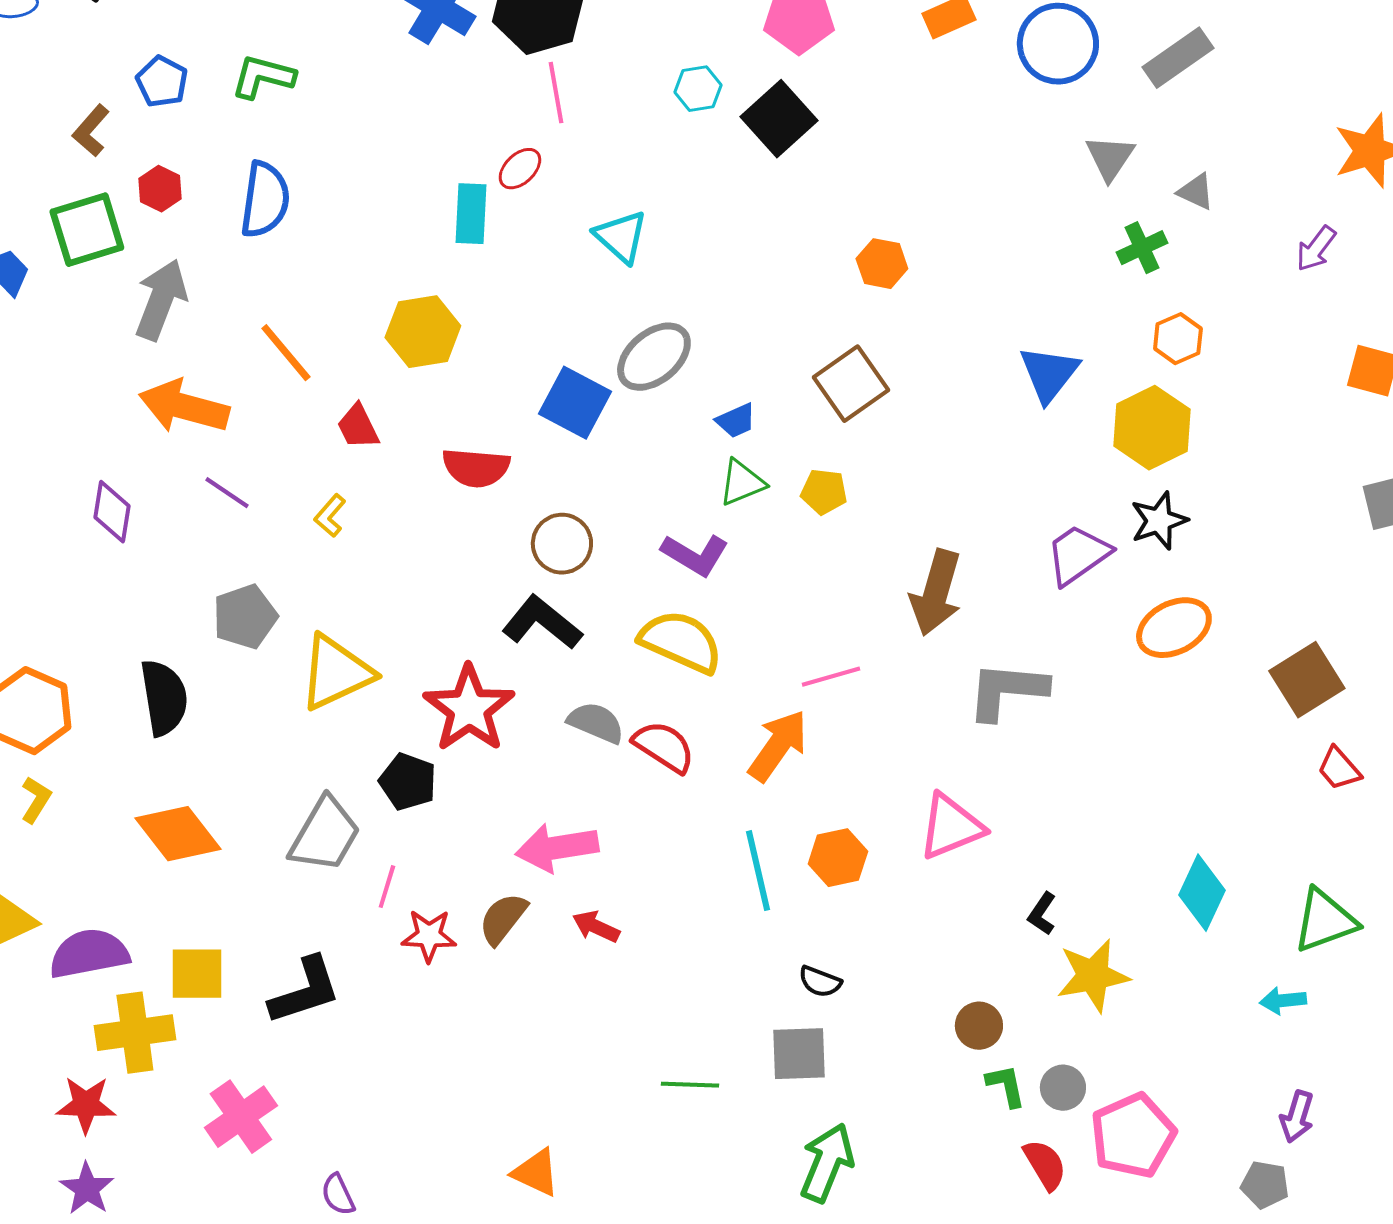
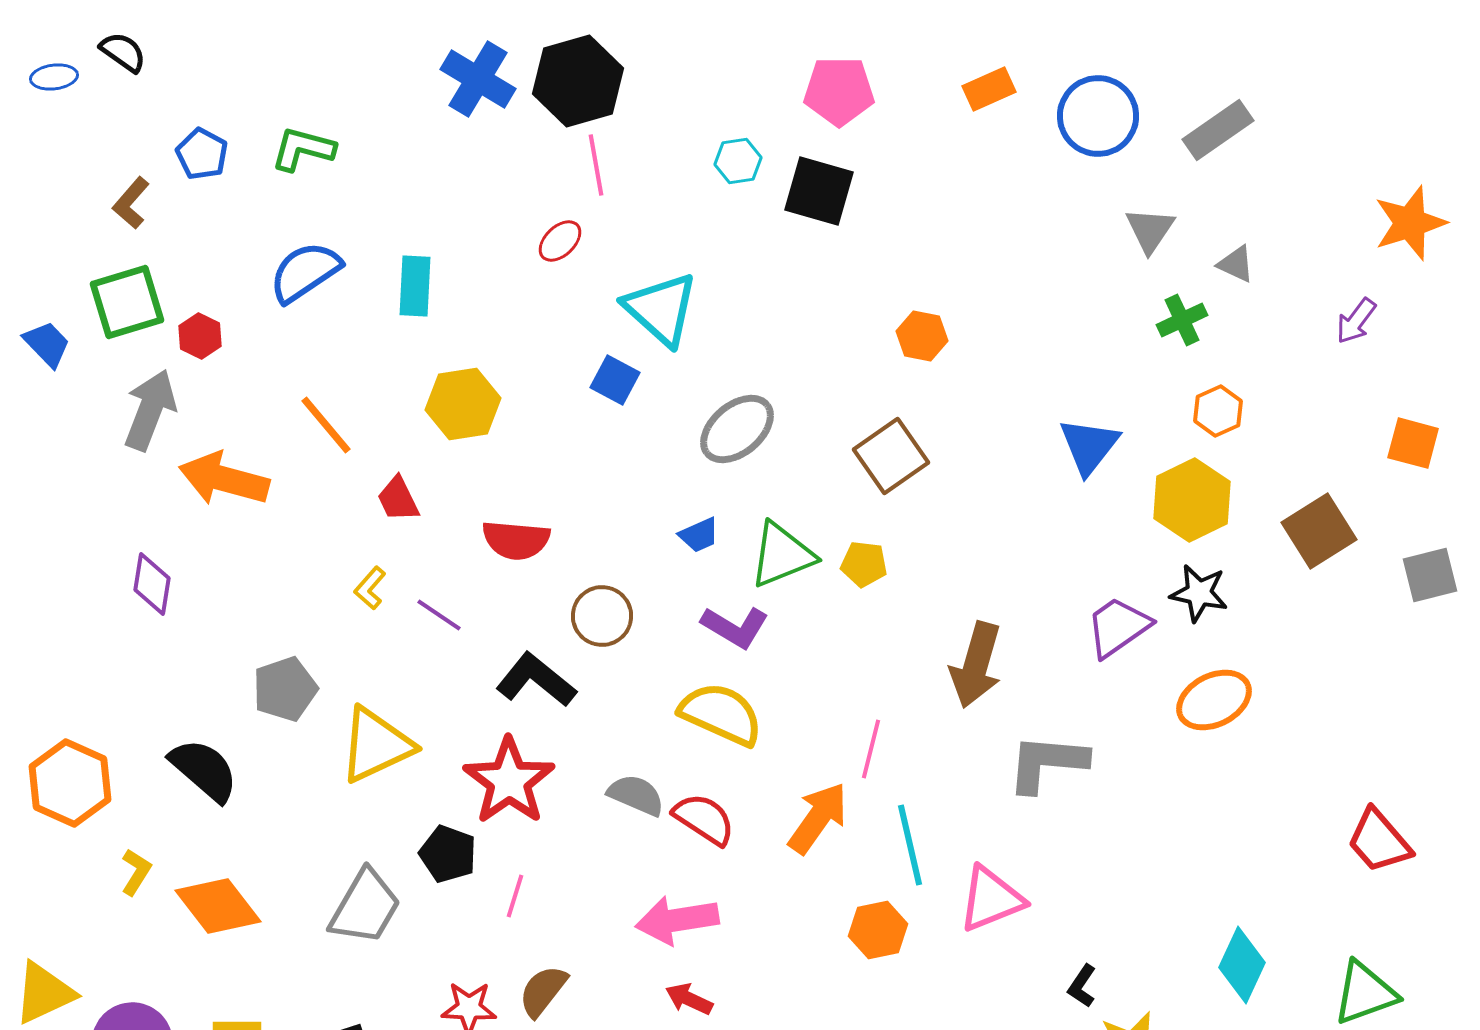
black square: (779, 119) -> (819, 191), turned -32
red hexagon: (160, 189) -> (200, 336), moved
blue semicircle: (265, 200) -> (305, 272), turned -132
cyan rectangle: (471, 214) -> (415, 286), moved
cyan triangle: (621, 237) -> (661, 309), size x1.4
gray arrow: (161, 300) -> (150, 410), moved
gray ellipse: (654, 357) -> (737, 429), moved
blue square: (575, 403) -> (615, 380), moved, size x0.7
blue trapezoid: (736, 421) -> (699, 535), moved
green triangle: (742, 483) -> (782, 555), size x1.4
purple line: (227, 493) -> (439, 615), moved
black star: (1159, 521) -> (1199, 593), turned 30
black L-shape: (542, 623) -> (536, 680), moved
pink line: (831, 677) -> (871, 749), turned -60
brown square: (1307, 680) -> (1319, 531), moved
black semicircle: (164, 698) -> (204, 770), turned -40
red trapezoid: (1339, 769) -> (1379, 841), size x1.5
yellow L-shape: (36, 800) -> (136, 872), moved
pink arrow: (557, 848) -> (677, 920), moved
cyan line: (758, 871) -> (910, 845), moved
pink line: (387, 887) -> (515, 896), moved
red arrow: (596, 927) -> (689, 999), moved

